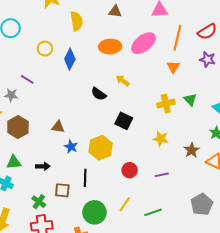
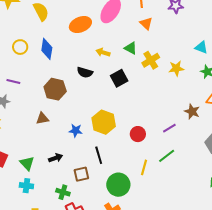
green triangle: (190, 100) -> (131, 48), moved
black square: (124, 121) -> (119, 78), moved, turned -36
brown hexagon: (18, 127) -> (55, 89), moved
brown triangle: (58, 127) -> (42, 118), moved
yellow star: (161, 139) -> (176, 68), moved
brown star: (192, 150) -> (192, 111), moved
green triangle: (14, 162) -> (27, 163), turned -49
green line: (153, 212) -> (167, 156), moved

